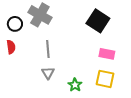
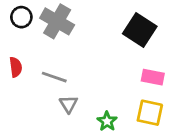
black circle: (15, 24) -> (21, 17), moved
gray line: (48, 49) -> (54, 77), moved, turned -66

